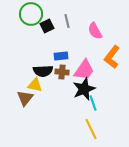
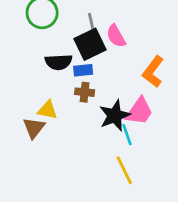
black square: (47, 26) -> (90, 44), moved, size x1.6
pink semicircle: (95, 31) -> (116, 36), moved
pink trapezoid: (84, 70) -> (139, 111), moved
black semicircle: (43, 71) -> (59, 62), moved

